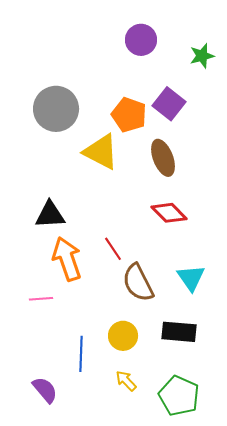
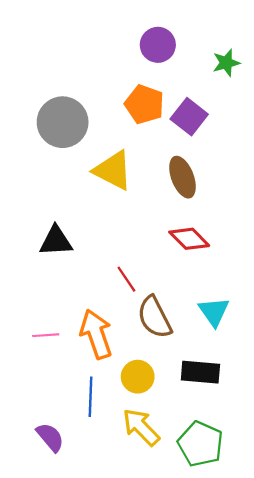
orange pentagon: (129, 115) -> (144, 104), moved
orange arrow: (67, 259) -> (96, 334), moved
yellow arrow: (126, 381) -> (141, 427), size x1.6

